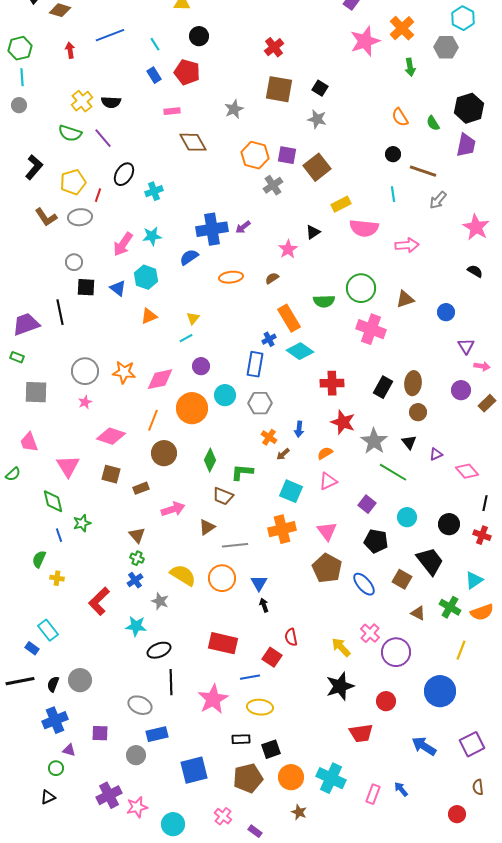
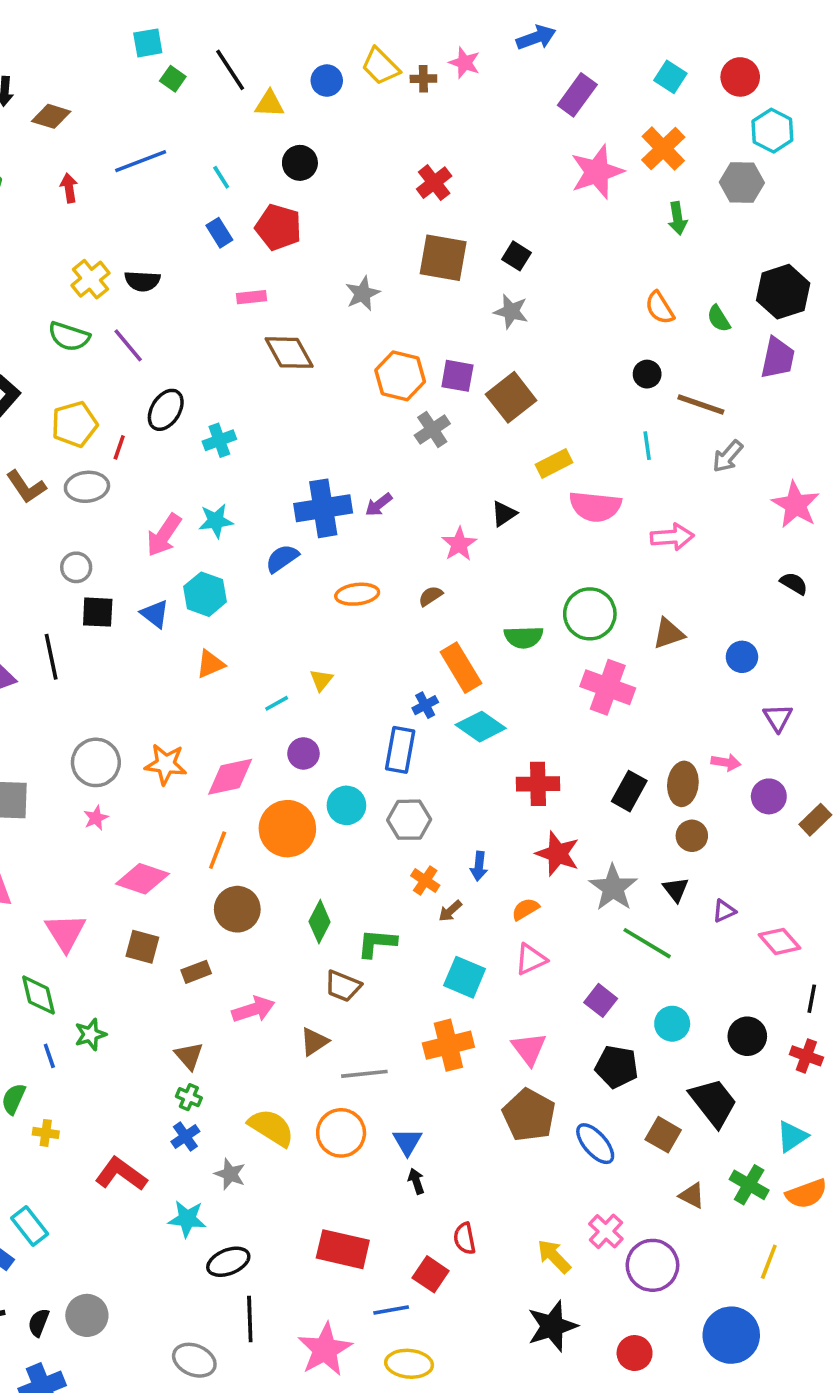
yellow triangle: (193, 318) -> (321, 680), moved
pink arrow: (482, 366) -> (726, 762), moved
red L-shape: (99, 601) -> (121, 1174), turned 80

